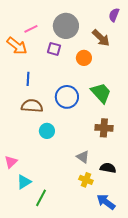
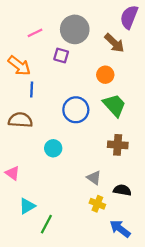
purple semicircle: (114, 15) -> (129, 17), size x1.5
orange arrow: (17, 46) -> (19, 66), moved
orange circle: (84, 58) -> (105, 75), moved
brown semicircle: (32, 106) -> (20, 120), moved
pink triangle: (11, 162) -> (12, 173), moved, turned -40

